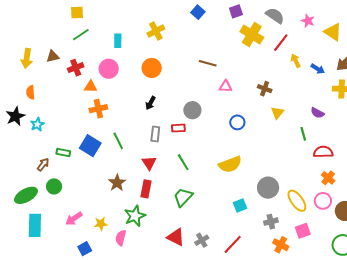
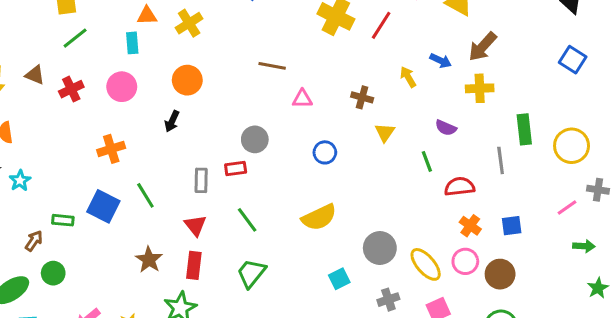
brown triangle: (53, 56) -> (35, 75), turned 40
yellow arrow: (296, 61) -> (408, 77), moved
orange triangle: (91, 87) -> (147, 16), moved
black arrow: (150, 103) -> (172, 121), moved

